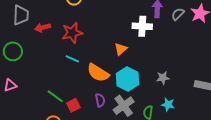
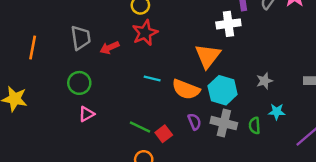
red star: (72, 33) -> (145, 33), moved
orange triangle: (121, 49) -> (208, 56), size x1.6
pink triangle: (10, 85) -> (87, 114), moved
gray cross: (124, 106) -> (224, 123), turned -30

